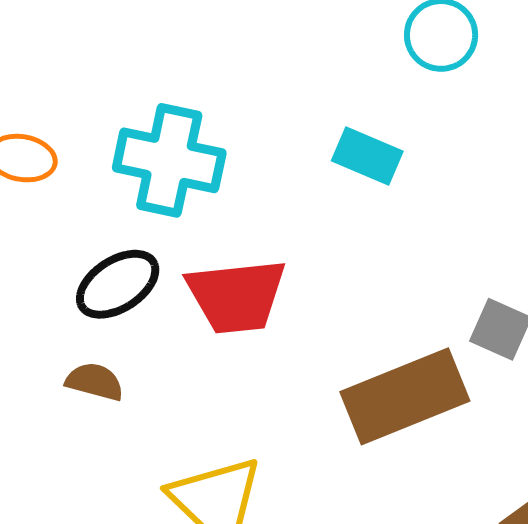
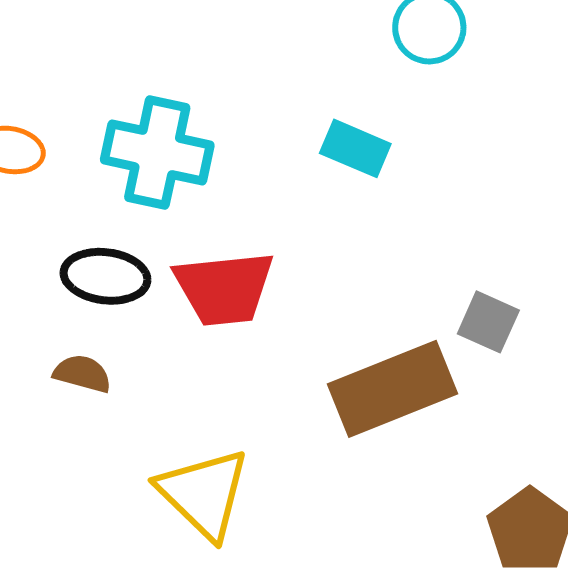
black ellipse: (118, 284) -> (105, 276), turned 40

